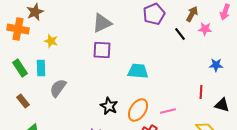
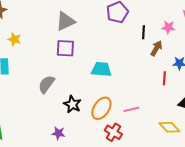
brown arrow: (192, 14) -> (156, 48), moved
black line: (180, 34) -> (143, 32), turned 40
gray semicircle: (58, 88) -> (46, 84), moved
red line: (201, 92) -> (164, 78), moved

